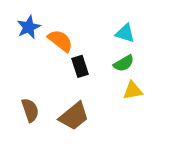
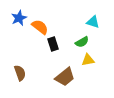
cyan triangle: (125, 33) -> (93, 22), moved
brown trapezoid: (74, 116) -> (65, 77), moved

